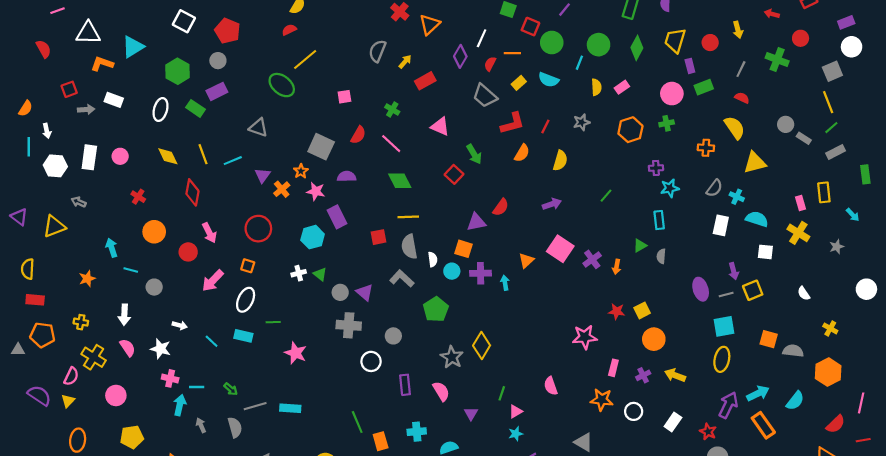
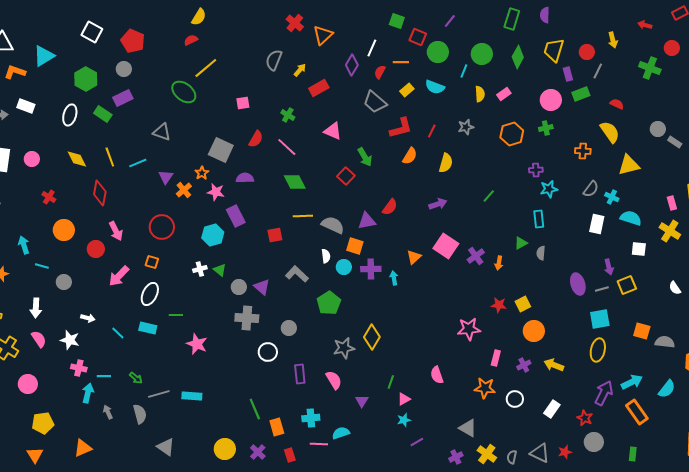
gray line: (741, 69) -> (598, 71), moved
gray semicircle: (409, 247) -> (333, 225), moved, turned 125
gray star: (452, 357) -> (344, 348), turned 30

